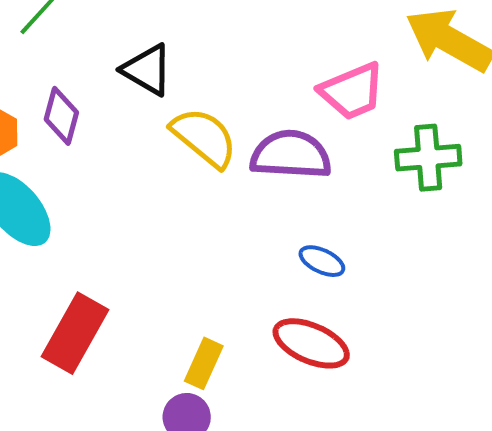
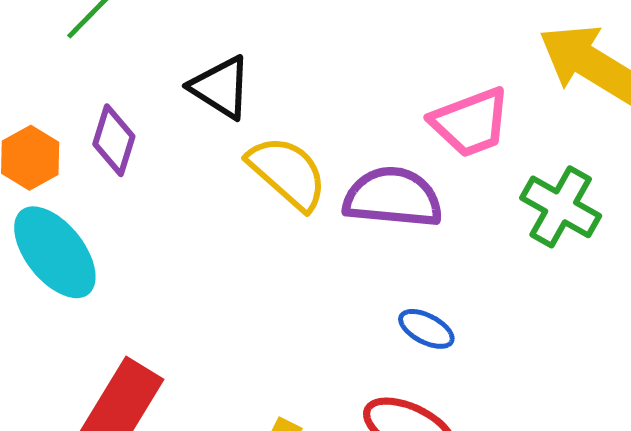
green cross: (428, 158) -> (561, 207), turned 32

